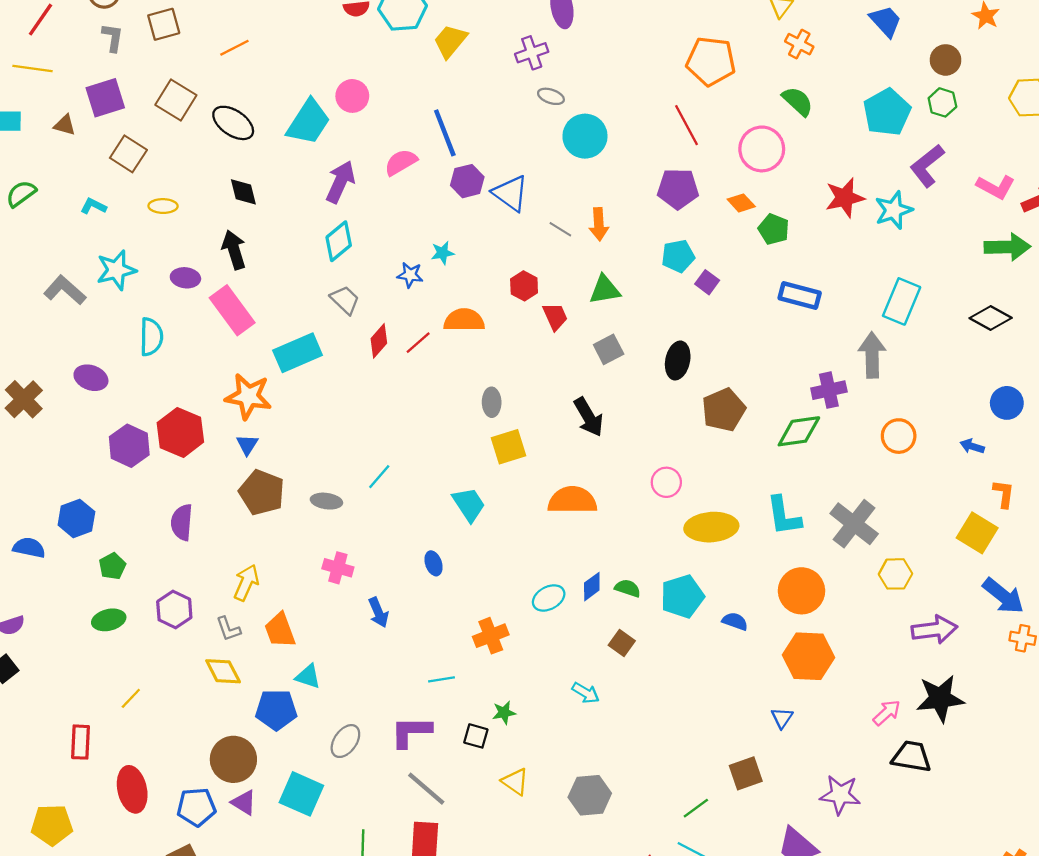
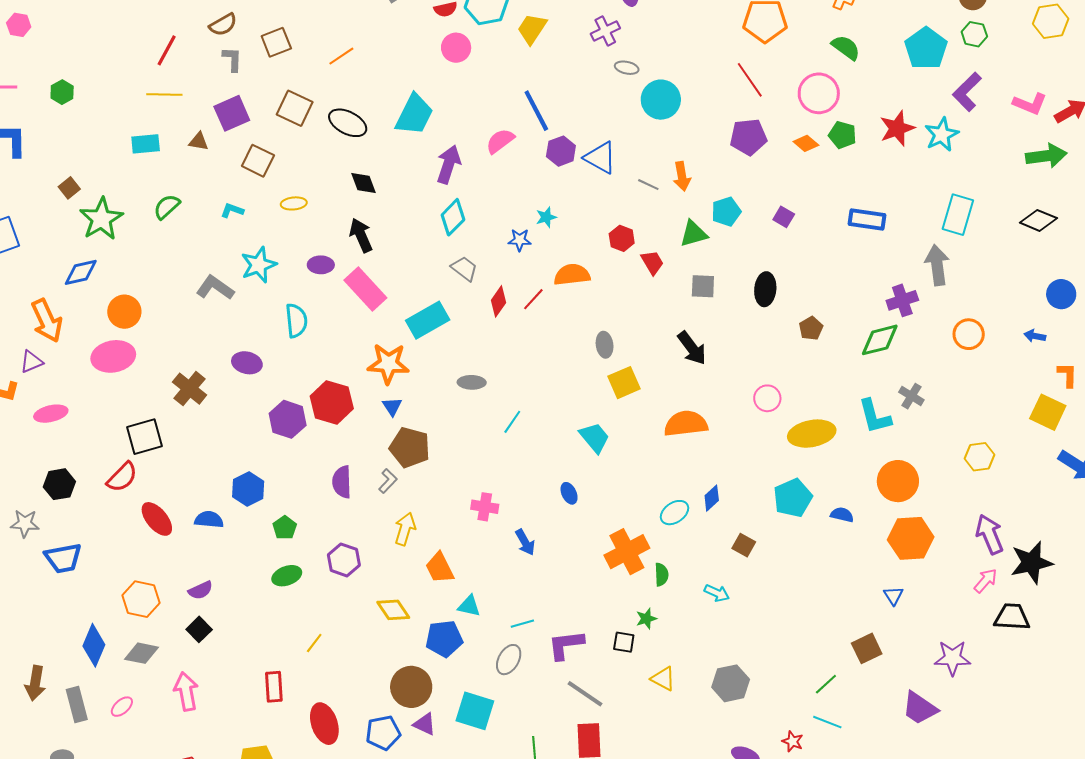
pink circle: (352, 96) -> (456, 48), moved
green pentagon: (774, 229) -> (842, 135), moved
cyan pentagon: (678, 256) -> (726, 212), moved
gray square: (609, 349) -> (703, 286), turned 36
brown pentagon: (724, 410) -> (811, 328), size x0.6
gray ellipse: (326, 501) -> (472, 382), moved
gray cross: (854, 524) -> (911, 396), moved, size x0.6
green semicircle: (628, 588) -> (661, 575), moved, turned 75
gray L-shape: (228, 629) -> (388, 481), moved, turned -110
purple arrow: (934, 630) -> (990, 534), moved, turned -99
orange cross: (491, 636) -> (627, 552), size x1.4
cyan line: (442, 679) -> (522, 624), moved

